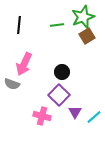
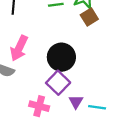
black circle: (62, 72) -> (61, 57), size x1.6
cyan line: (94, 117) -> (97, 107), turned 49

